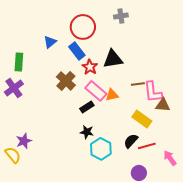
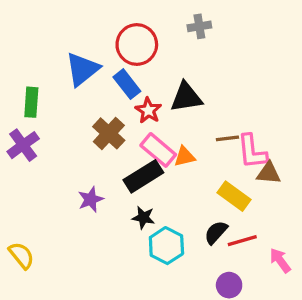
blue triangle: (50, 42) -> (82, 69), size x1.6
black rectangle: (87, 107) -> (143, 176), size x1.6
purple star: (24, 141) -> (91, 199), moved

